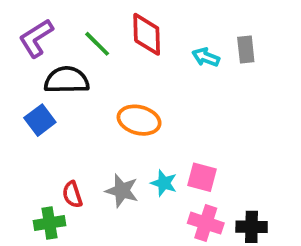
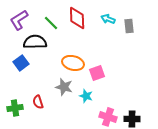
cyan arrow: (206, 57) -> (108, 19), moved
pink square: (202, 177) -> (97, 73), moved, turned -35
gray star: (122, 191) -> (64, 87), moved
green cross: (49, 223) -> (15, 108), moved

